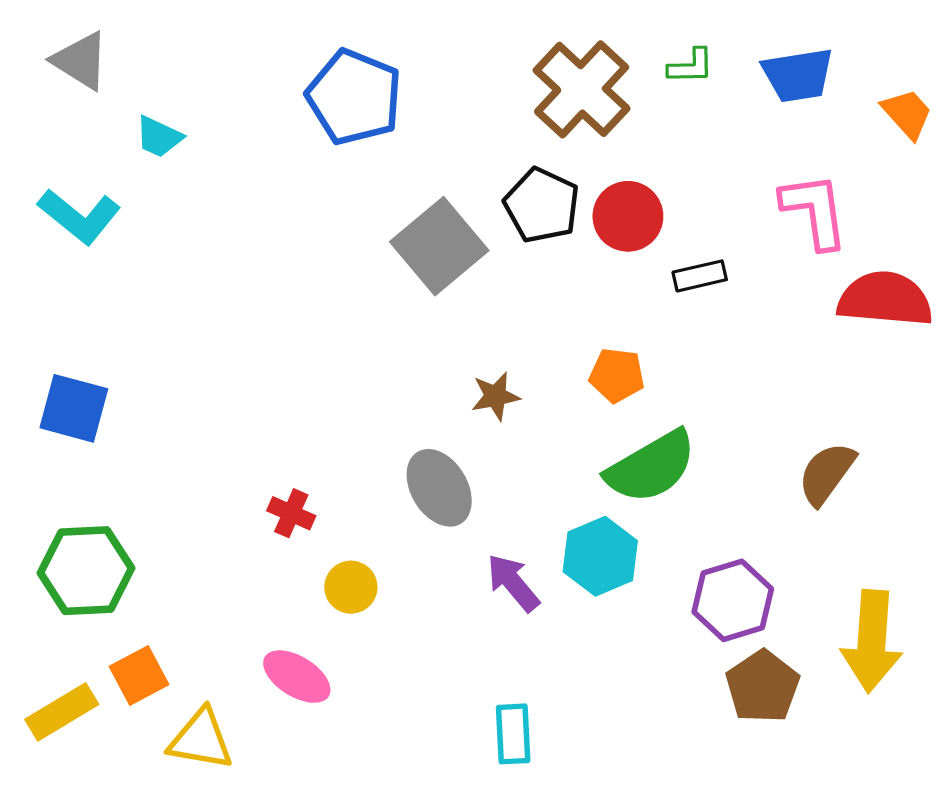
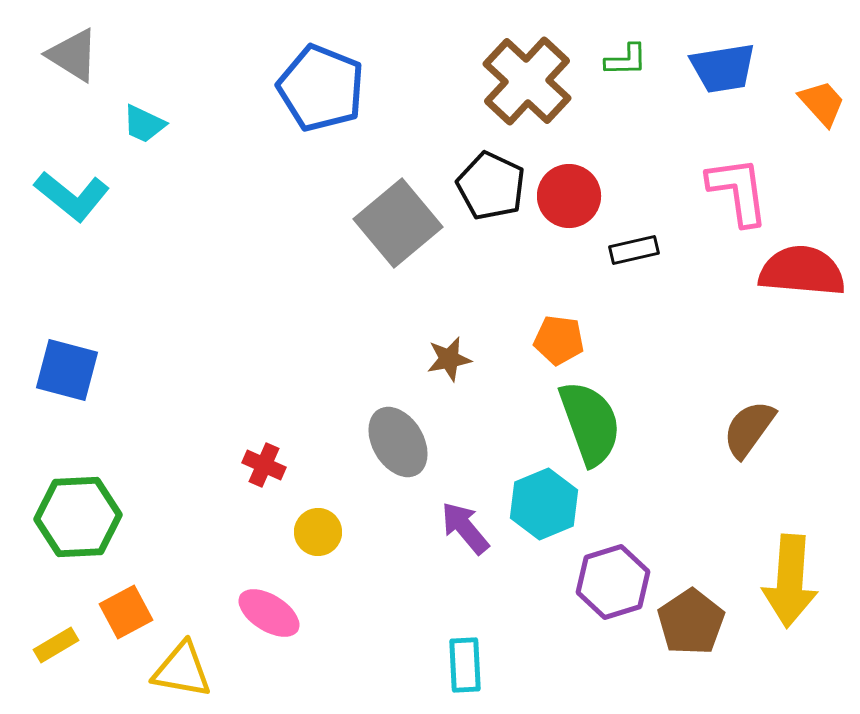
green semicircle: (651, 467) -> (590, 423), turned -80
purple hexagon: (733, 600) -> (613, 582), moved
yellow rectangle: (62, 712) -> (56, 645), size x0.7

